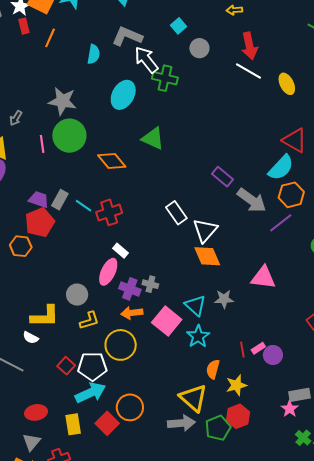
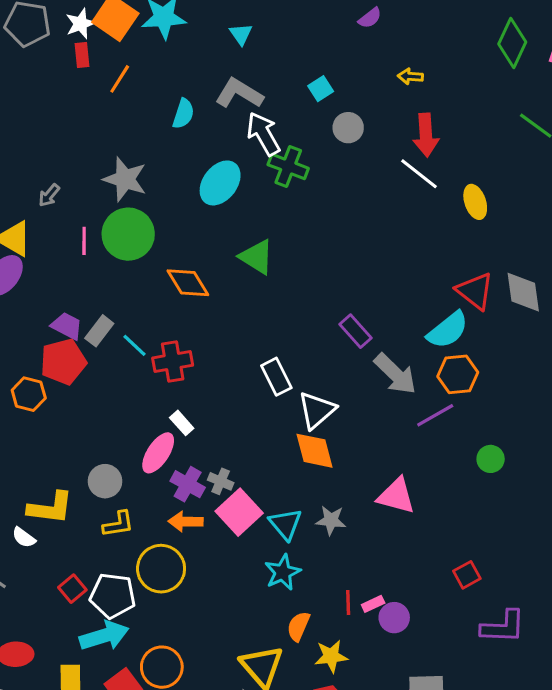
pink square: (167, 321) -> (239, 512), moved

